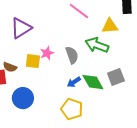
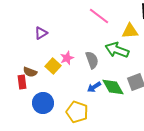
purple triangle: (21, 28) -> (41, 33), size x0.6
yellow square: (33, 61) -> (53, 66), turned 35
yellow pentagon: (72, 109) -> (77, 112), moved

